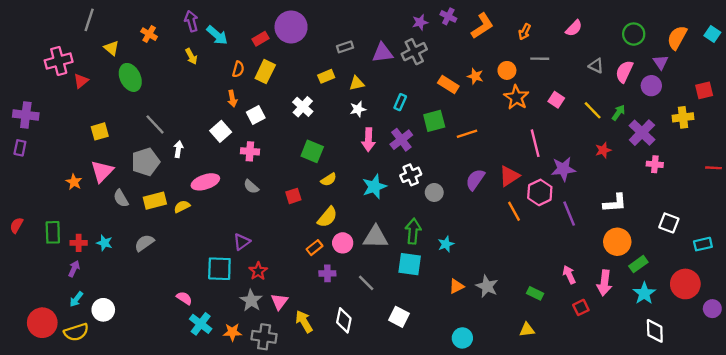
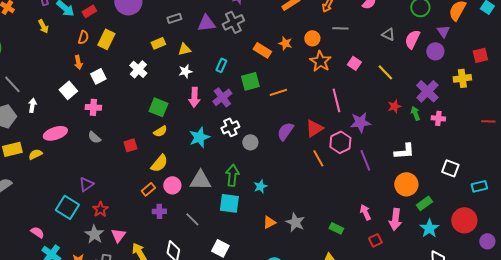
red rectangle: (261, 39) -> (89, 11), moved
green arrow: (618, 113) -> (415, 113), moved, turned -56
green square: (312, 151) -> (158, 107), moved
cyan square: (219, 269) -> (67, 207), turned 30

